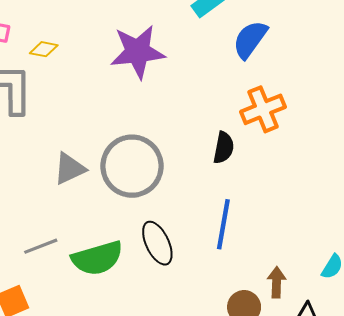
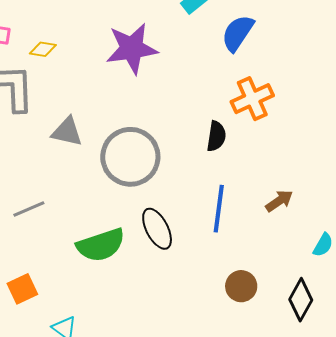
gray triangle: (70, 169) -> (67, 132), moved, turned 40
gray line: (41, 246) -> (29, 209), moved
brown arrow: (276, 282) -> (279, 201), moved, turned 56

